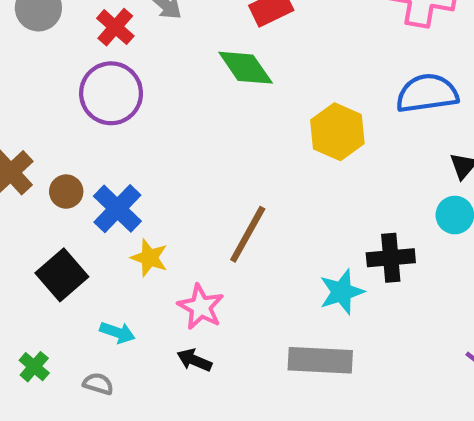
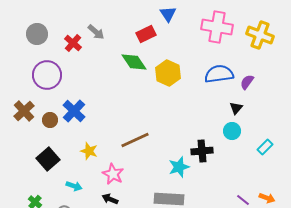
purple circle: (111, 93) -> (47, 75), moved
yellow hexagon: (337, 132) -> (168, 73), moved
blue cross: (117, 209) -> (74, 111), moved
brown line: (248, 234) -> (135, 140), turned 36

